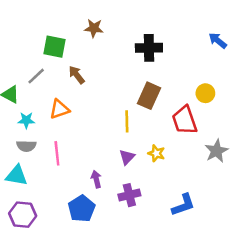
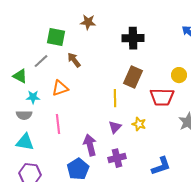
red trapezoid: (185, 120) -> (162, 97), turned -70
gray semicircle: (26, 146) -> (24, 115), moved
purple arrow: (96, 179) -> (90, 145), size x1.5

